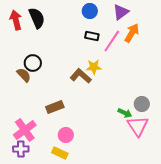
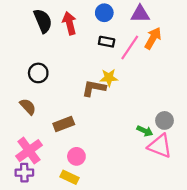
purple triangle: (121, 12) -> (140, 14), turned 36
red arrow: (16, 20) -> (70, 23), moved
brown semicircle: (24, 75) -> (28, 107), moved
brown L-shape: (81, 76) -> (94, 88), turned -30
pink triangle: (138, 126) -> (160, 146), turned -35

